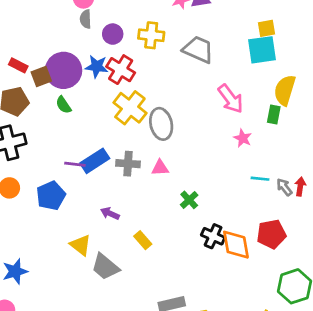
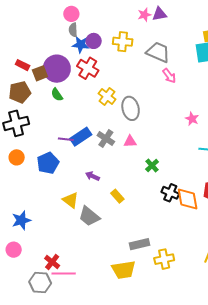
blue star: (97, 66) -> (81, 45), moved
red cross: (121, 70) -> (88, 68), moved
pink arrow: (231, 99) -> (169, 76), moved, size x0.7
yellow cross: (130, 108) -> (107, 96), size x0.7
gray cross: (128, 164) -> (106, 139), turned 30

